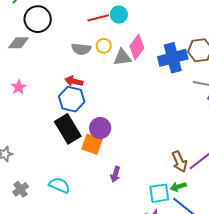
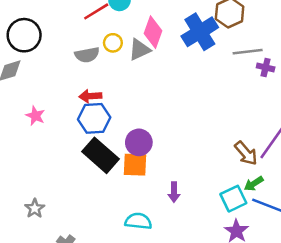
pink star: (19, 87) -> (35, 116), moved
cyan semicircle: (59, 185) -> (138, 221), moved

